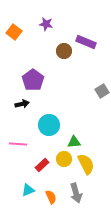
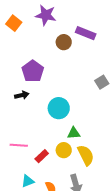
purple star: (46, 24) -> (46, 15), size x1.5
cyan circle: (49, 125) -> (59, 108), moved
pink line: (18, 144) -> (19, 145), moved

